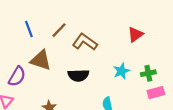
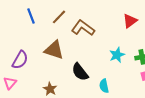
brown triangle: (41, 60) -> (54, 50), moved
black semicircle: (78, 75) -> (80, 72), moved, turned 54

